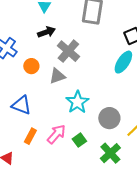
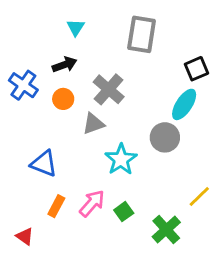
black arrow: (46, 32) -> (65, 65), moved
orange circle: (31, 66) -> (63, 99), moved
gray circle: (109, 118) -> (165, 137), moved

